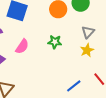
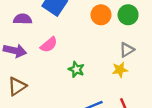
green star: (55, 42) -> (76, 69), moved

